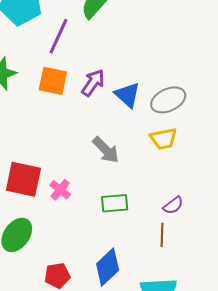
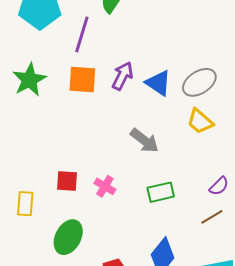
yellow trapezoid: (163, 139) -> (200, 121), turned 60
red square: (23, 179) -> (67, 181), size x0.6
brown line: (162, 235) -> (212, 217), turned 65

